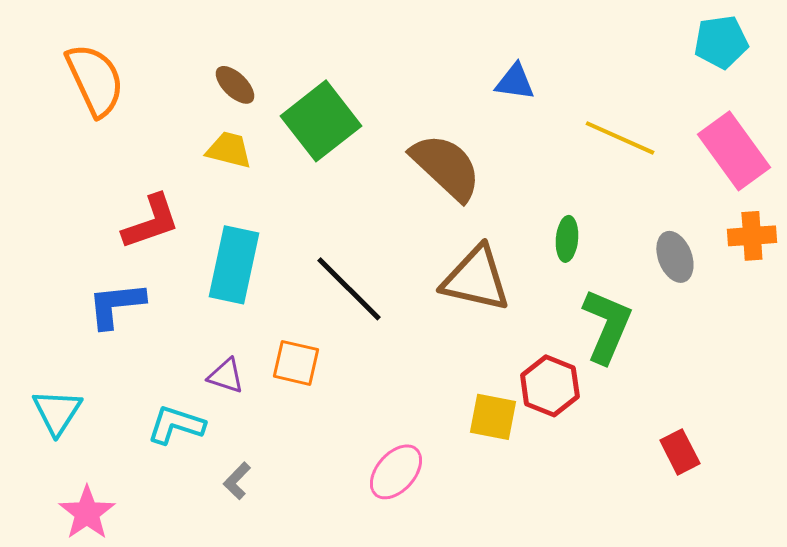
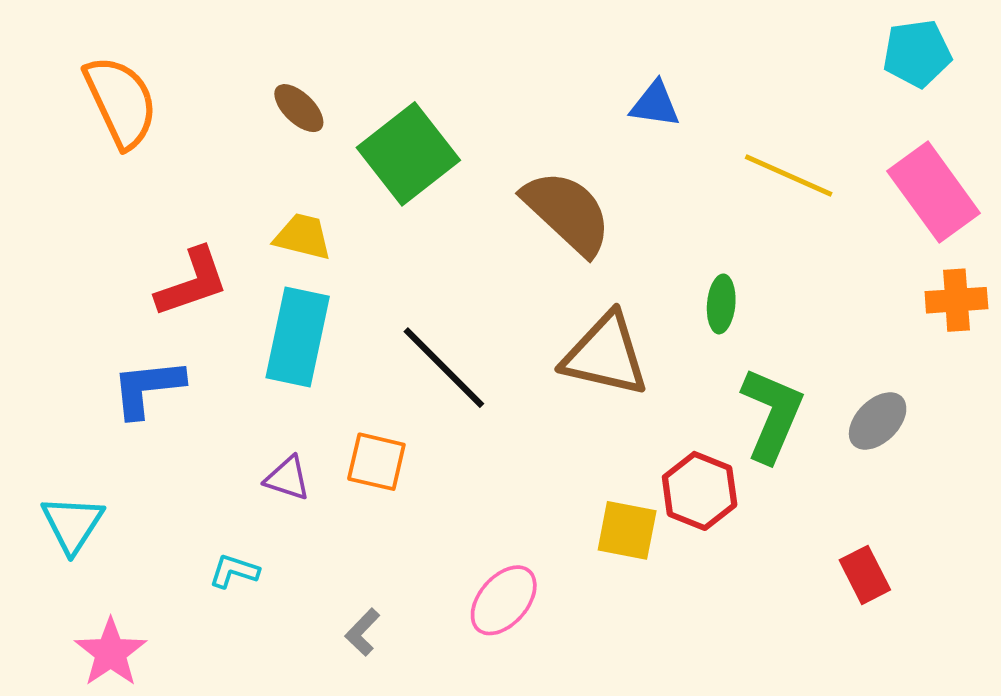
yellow trapezoid: (229, 150) -> (303, 237), moved
gray ellipse: (675, 257) -> (878, 421), moved, turned 66
cyan L-shape: (176, 425) -> (234, 571), moved, size x0.7
gray L-shape: (237, 481) -> (362, 632), moved

